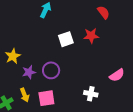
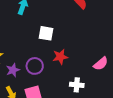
red star: (91, 36) -> (60, 57), moved
white square: (66, 39) -> (46, 33), turned 35

